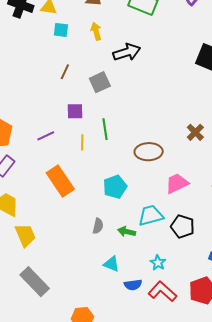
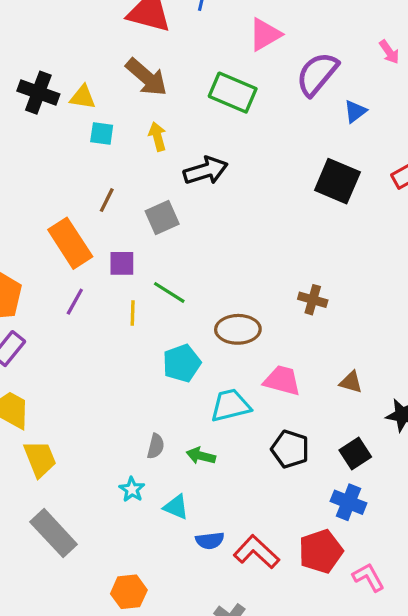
green line: (105, 129) -> (169, 292), turned -50
brown cross: (195, 132) -> (313, 300), turned -30
purple line: (46, 136) -> (75, 302), turned -36
orange rectangle: (60, 181) -> (70, 243), moved
pink trapezoid: (177, 183) -> (282, 381), turned 40
cyan pentagon: (115, 187) -> (182, 363), moved
cyan trapezoid: (151, 215) -> (230, 405), moved
cyan star: (158, 263) -> (132, 489), moved

